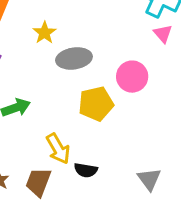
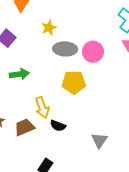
pink circle: (132, 77) -> (93, 52), moved
brown trapezoid: (38, 182) -> (24, 127), turned 35

